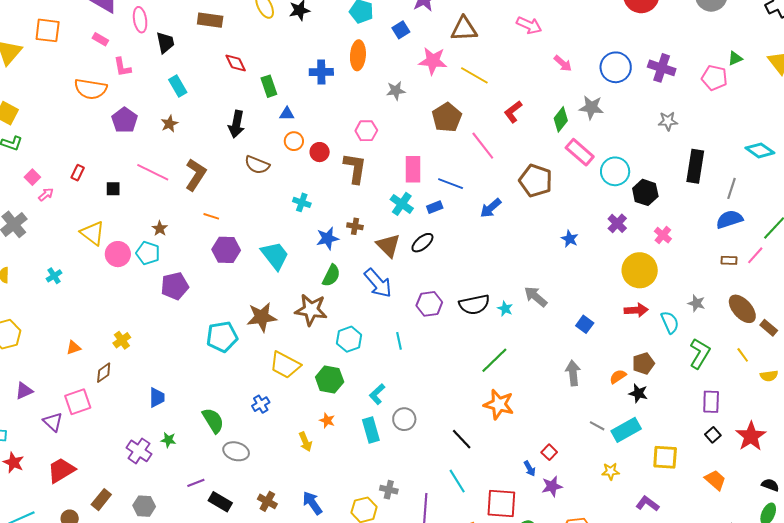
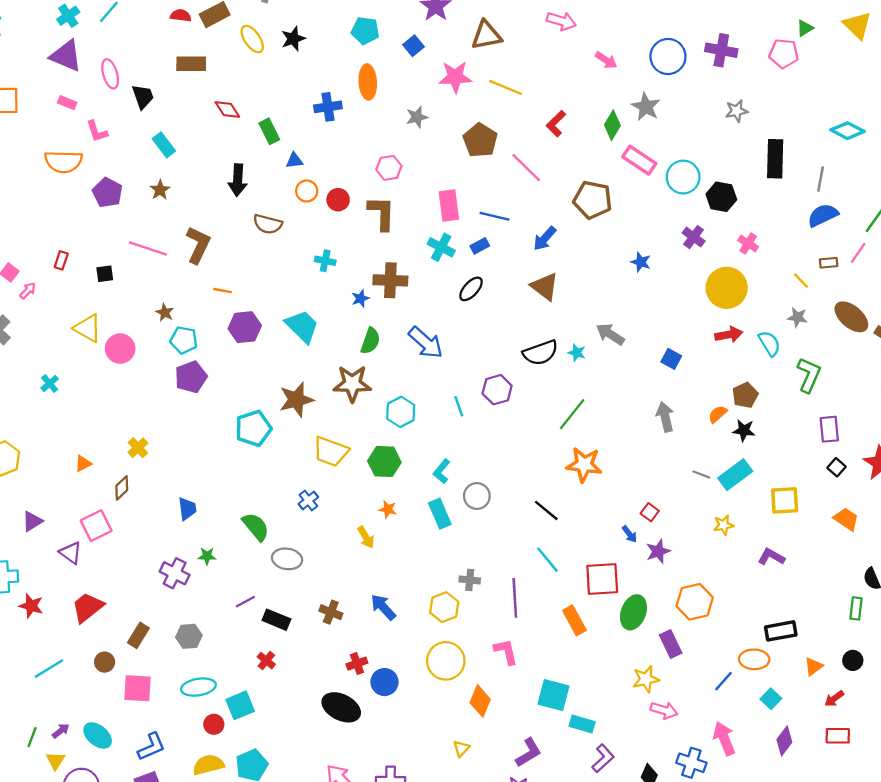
gray star: (591, 107) -> (646, 107), turned 30
brown cross: (355, 226) -> (390, 280), size x1.8
blue star: (328, 238) -> (360, 298), size x0.7
brown triangle: (388, 245) -> (545, 287), moved
cyan pentagon: (148, 253) -> (184, 340), moved
purple hexagon: (429, 304) -> (497, 390), moved
yellow line: (743, 355) -> (801, 281), moved

